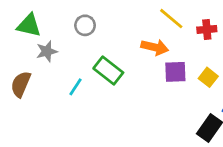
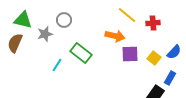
gray star: (47, 51) -> (45, 34), moved
brown semicircle: (21, 84) -> (15, 43), moved

